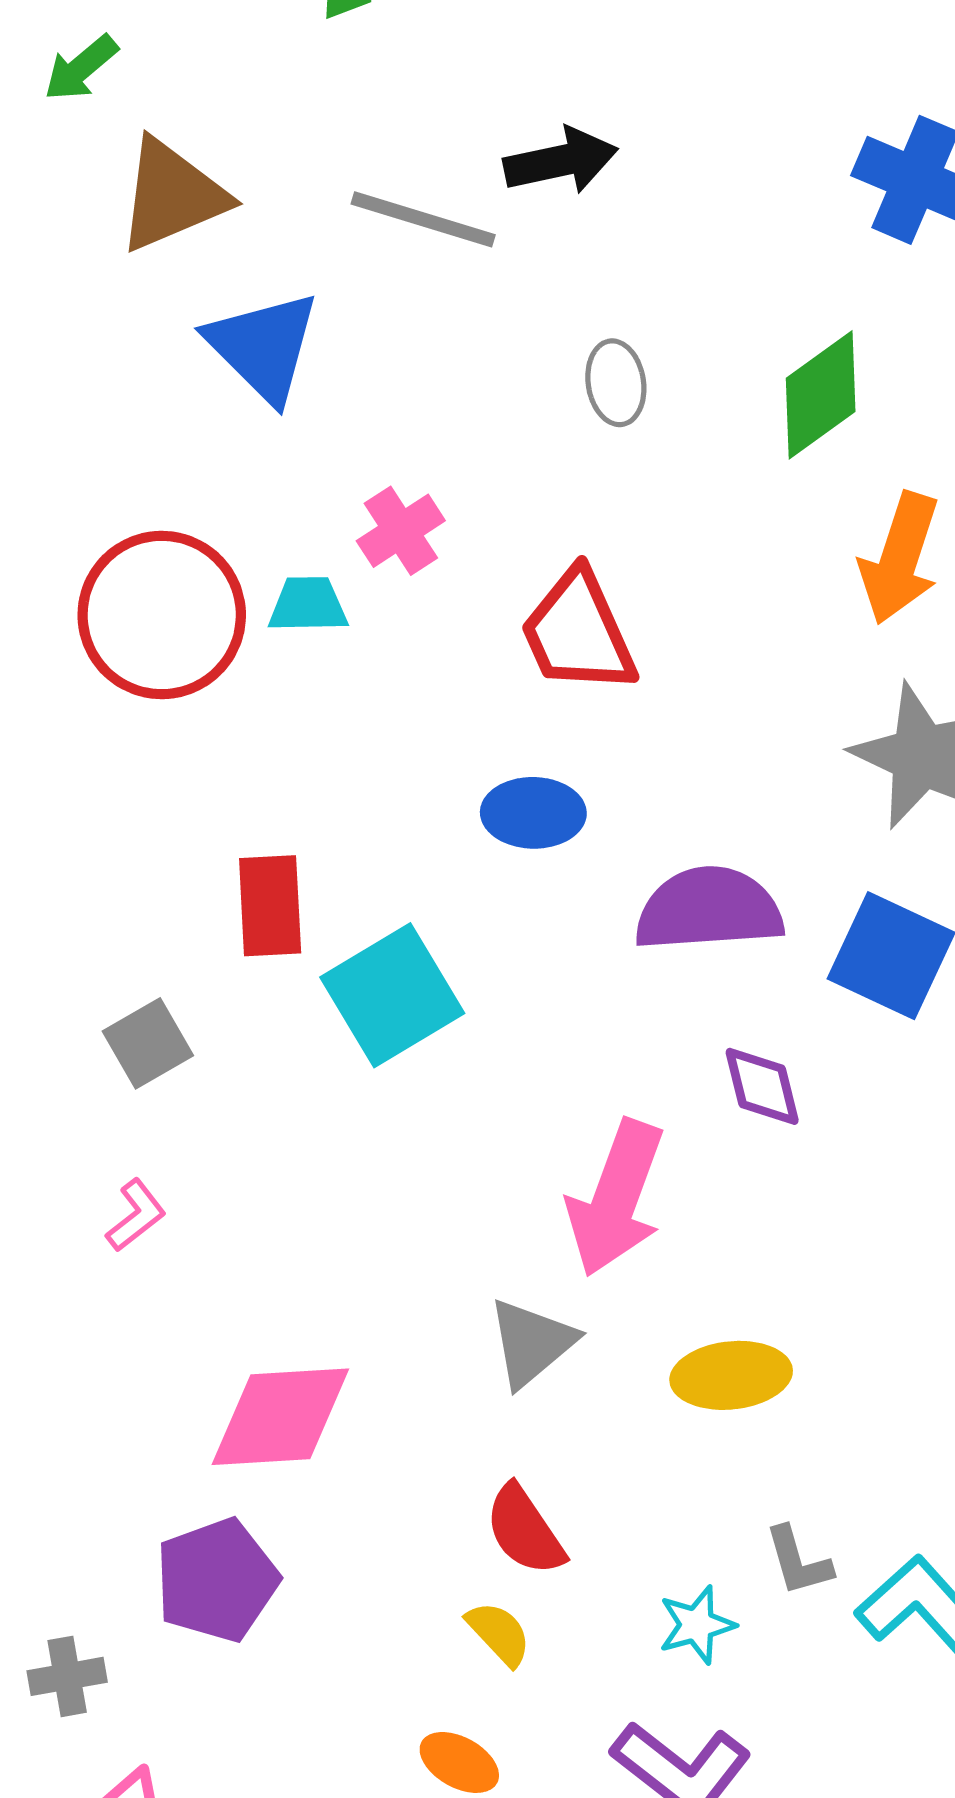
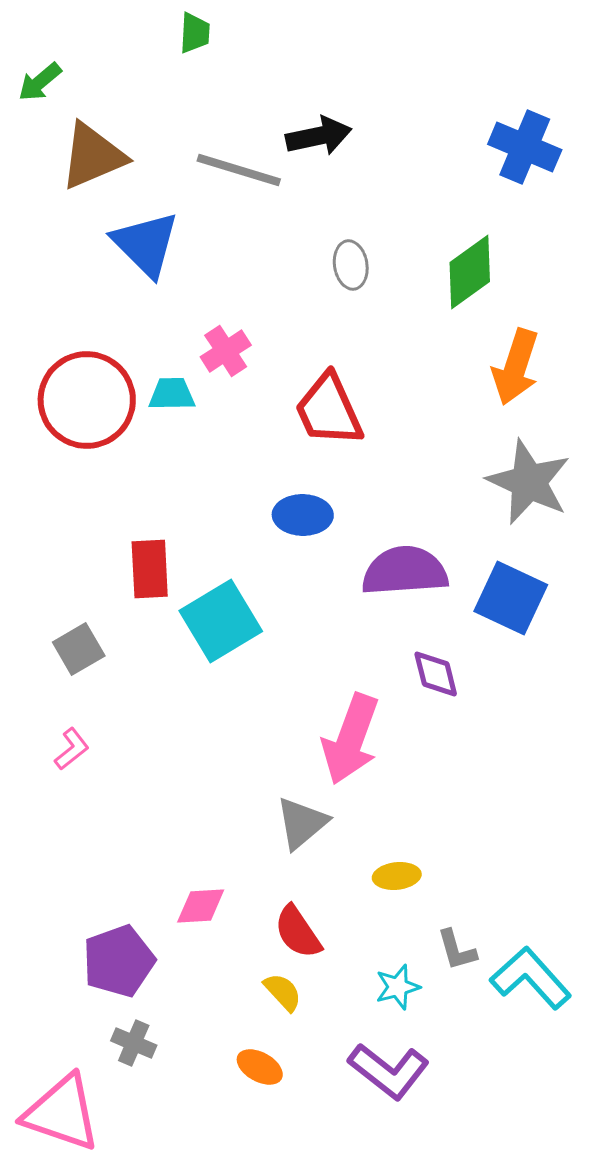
yellow ellipse: (731, 1375) -> (397, 876), moved, size x0.7
pink diamond: (280, 1417) -> (201, 906), moved, size x0.6
gray cross: (67, 1676) -> (134, 1043), moved, turned 33

